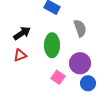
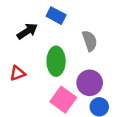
black arrow: (22, 33) -> (27, 31), moved
pink square: (58, 77) -> (63, 100), size x1.5

